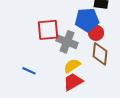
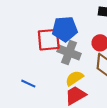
blue pentagon: (87, 20) -> (65, 29), moved

